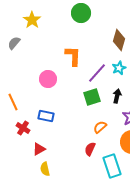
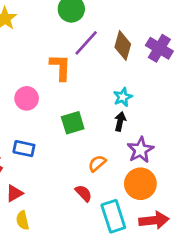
cyan star: (119, 68) -> (123, 97), moved
purple line: (97, 73) -> (86, 43), moved
green square: (92, 97) -> (73, 123), moved
red semicircle: (90, 149) -> (83, 193), turned 112

